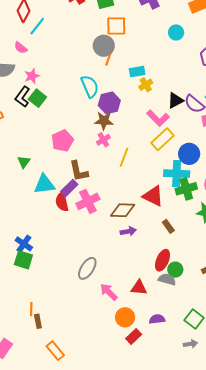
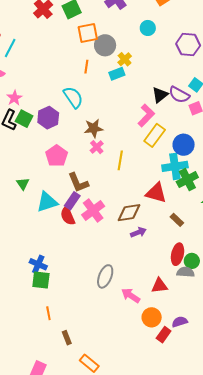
gray circle: (104, 46) -> (105, 45), moved
yellow cross: (146, 85) -> (125, 59), moved
purple hexagon: (109, 103) -> (48, 118), moved
pink L-shape: (158, 118) -> (146, 115), turned -80
orange line: (31, 309) -> (48, 313), moved
purple semicircle: (157, 319) -> (180, 322), moved

